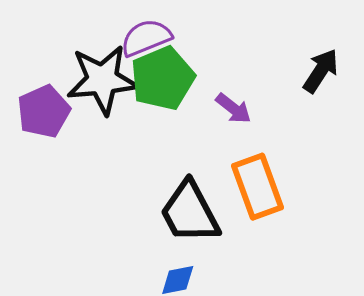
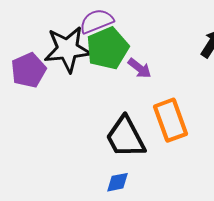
purple arrow: (233, 108) -> (140, 68), moved

